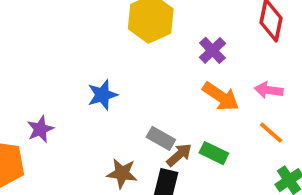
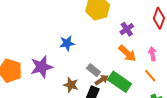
pink arrow: (269, 90) -> (152, 54), turned 64
purple star: (40, 129) -> (42, 67), moved, size x1.6
green rectangle: (214, 153) -> (119, 82), size x1.6

